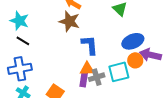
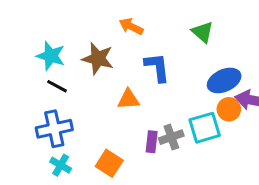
brown star: (69, 21) -> (98, 59), moved
blue L-shape: (90, 45) -> (157, 67), moved
orange triangle: (87, 69) -> (129, 99), moved

